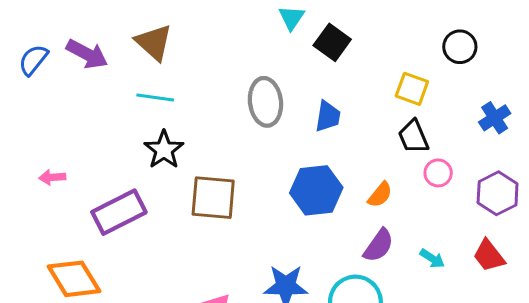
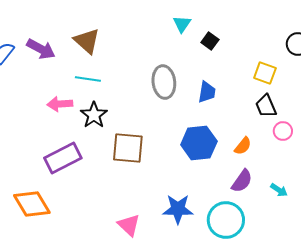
black square: (332, 42) -> (210, 41), size x0.7
pink arrow: (52, 177) -> (60, 104), moved, size x1.4

